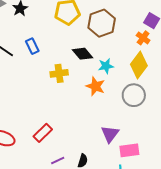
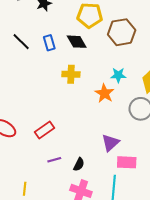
black diamond: (83, 54) -> (77, 42), moved

